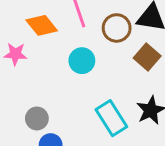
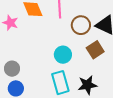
cyan circle: (82, 61) -> (63, 55), moved

